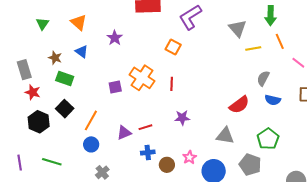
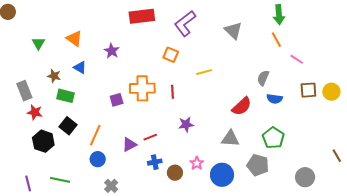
green arrow: (271, 16) -> (279, 15), moved
yellow line: (253, 49) -> (204, 72), moved
orange cross: (142, 78) -> (142, 88), turned -30

